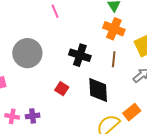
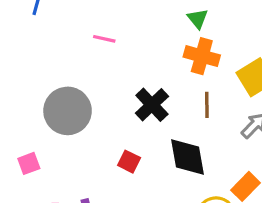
pink line: (55, 11) -> (104, 39), turned -48
black cross: (80, 55) -> (152, 105), turned 35

